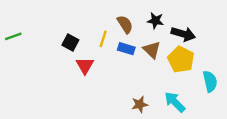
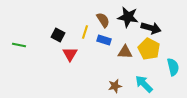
black star: (155, 21) -> (128, 17), size x1.5
green line: (13, 36) -> (19, 45), moved, turned 32
brown triangle: (152, 50) -> (125, 52), moved, turned -42

